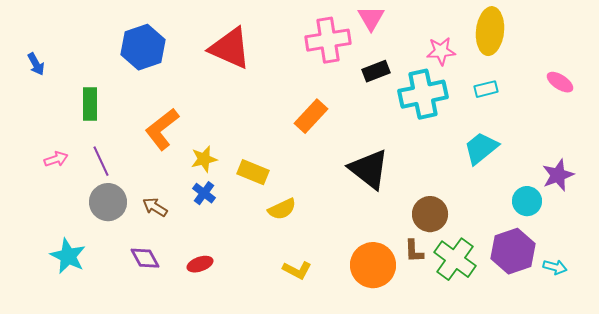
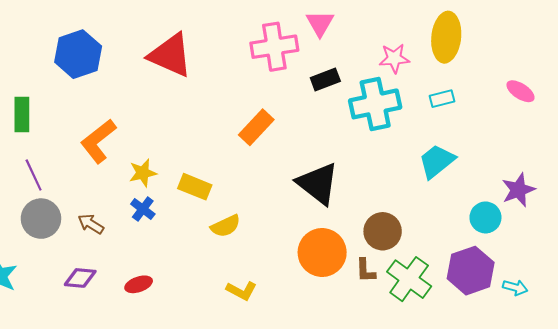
purple diamond: (145, 258) -> (80, 278), turned -56
orange circle: (373, 265) -> (322, 252), moved

